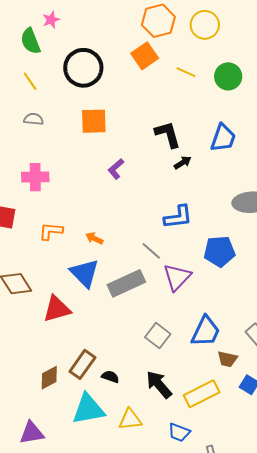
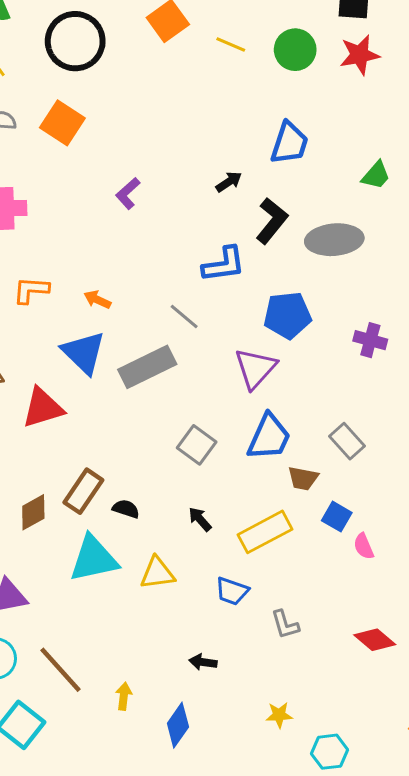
orange square: (94, 121) -> (62, 123), moved, turned 36
black L-shape: (168, 134) -> (272, 221), moved, turned 56
purple triangle: (177, 277) -> (255, 368), moved
black arrow: (159, 385) -> (200, 519), size x0.6

